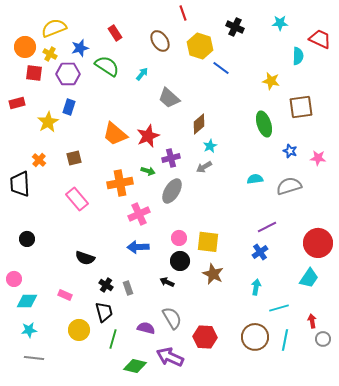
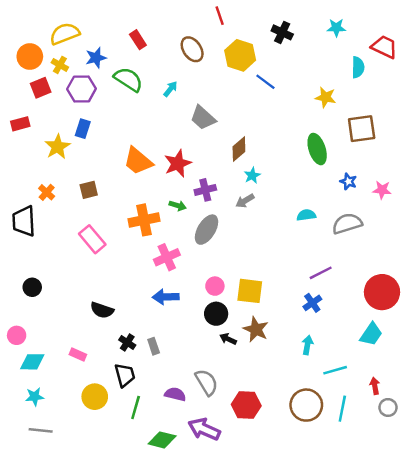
red square: (34, 73) -> (41, 88), turned -30
black arrow: (167, 282) -> (228, 339), moved

